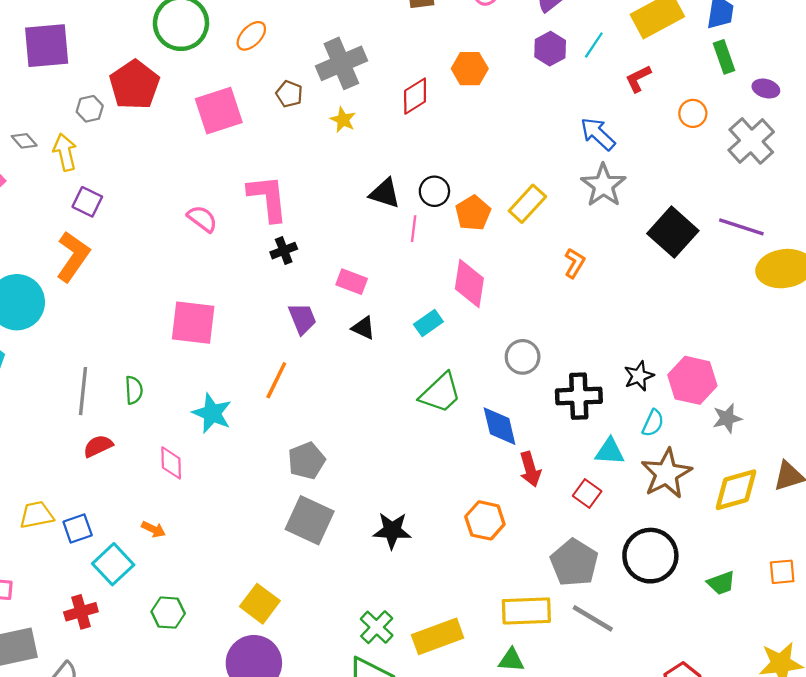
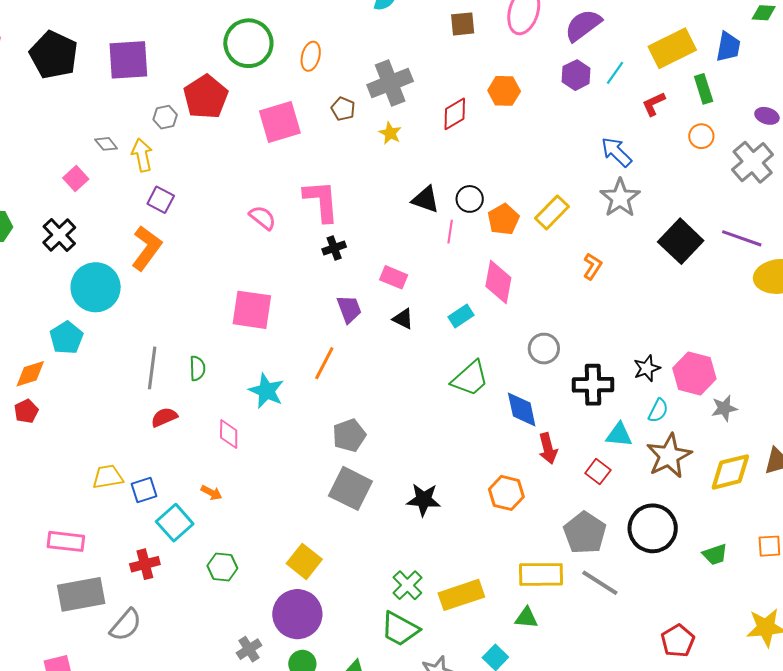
orange ellipse: (251, 36) -> (311, 56), turned -32
green rectangle: (724, 57) -> (704, 89), moved

